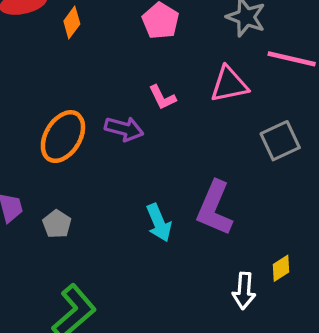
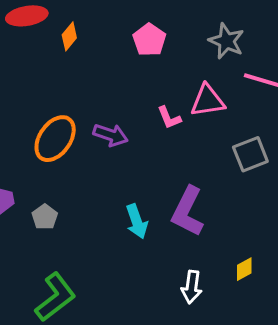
pink L-shape: (162, 97) -> (169, 118), moved
white arrow: (244, 291) -> (192, 287), moved

